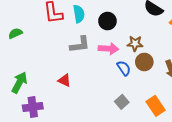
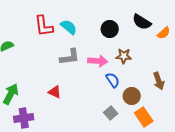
cyan semicircle: (79, 14) -> (69, 27), turned -42
black circle: (107, 21) -> (110, 29), moved
brown circle: (144, 62) -> (132, 96), moved

